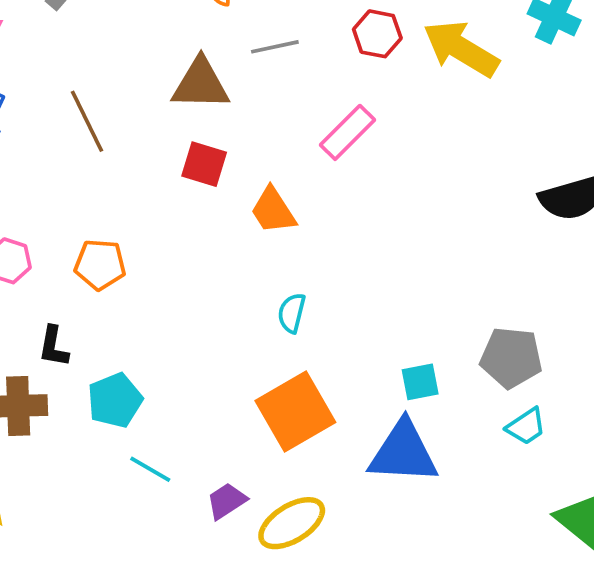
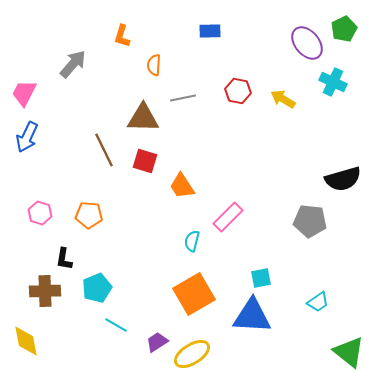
yellow arrow: (461, 49) -> (283, 99), size x0.6
brown line: (87, 121) -> (104, 150), moved
pink rectangle: (347, 132) -> (228, 217), moved
gray pentagon: (511, 358) -> (310, 221), moved

